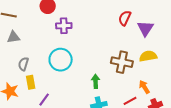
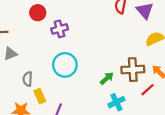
brown cross: (122, 62) -> (133, 70), moved
green arrow: (96, 81) -> (107, 78), turned 64

